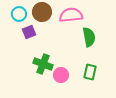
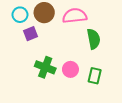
pink circle: (61, 75) -> (70, 69), moved

